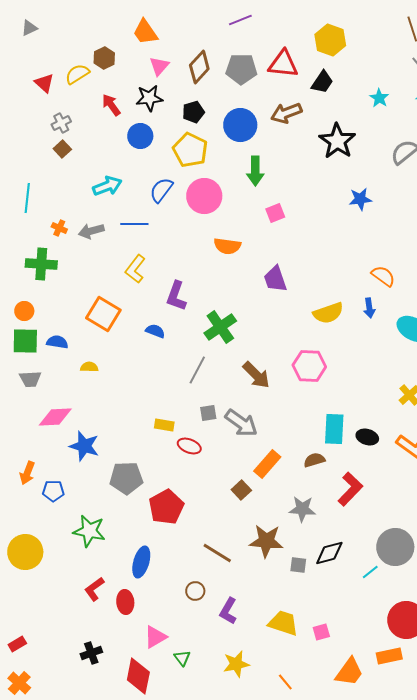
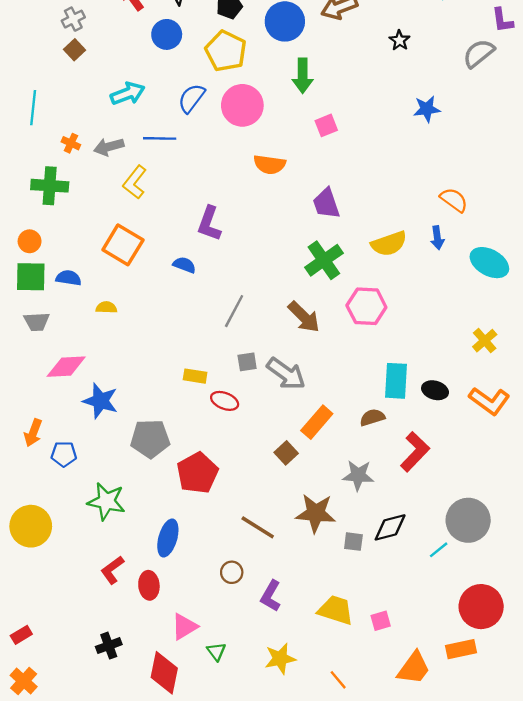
black star: (337, 141) -> (400, 40), size x0.5
yellow L-shape: (135, 269) -> (135, 182), moved
green cross: (220, 327) -> (324, 260), moved

